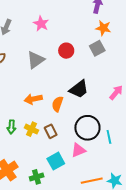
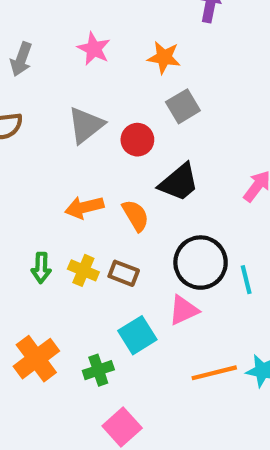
orange star: (103, 28) -> (164, 57), moved
gray square: (97, 48) -> (183, 106), moved
red circle: (66, 51) -> (137, 140), moved
orange semicircle: (57, 104) -> (136, 216), turned 133
brown rectangle: (51, 131) -> (124, 273), turned -40

